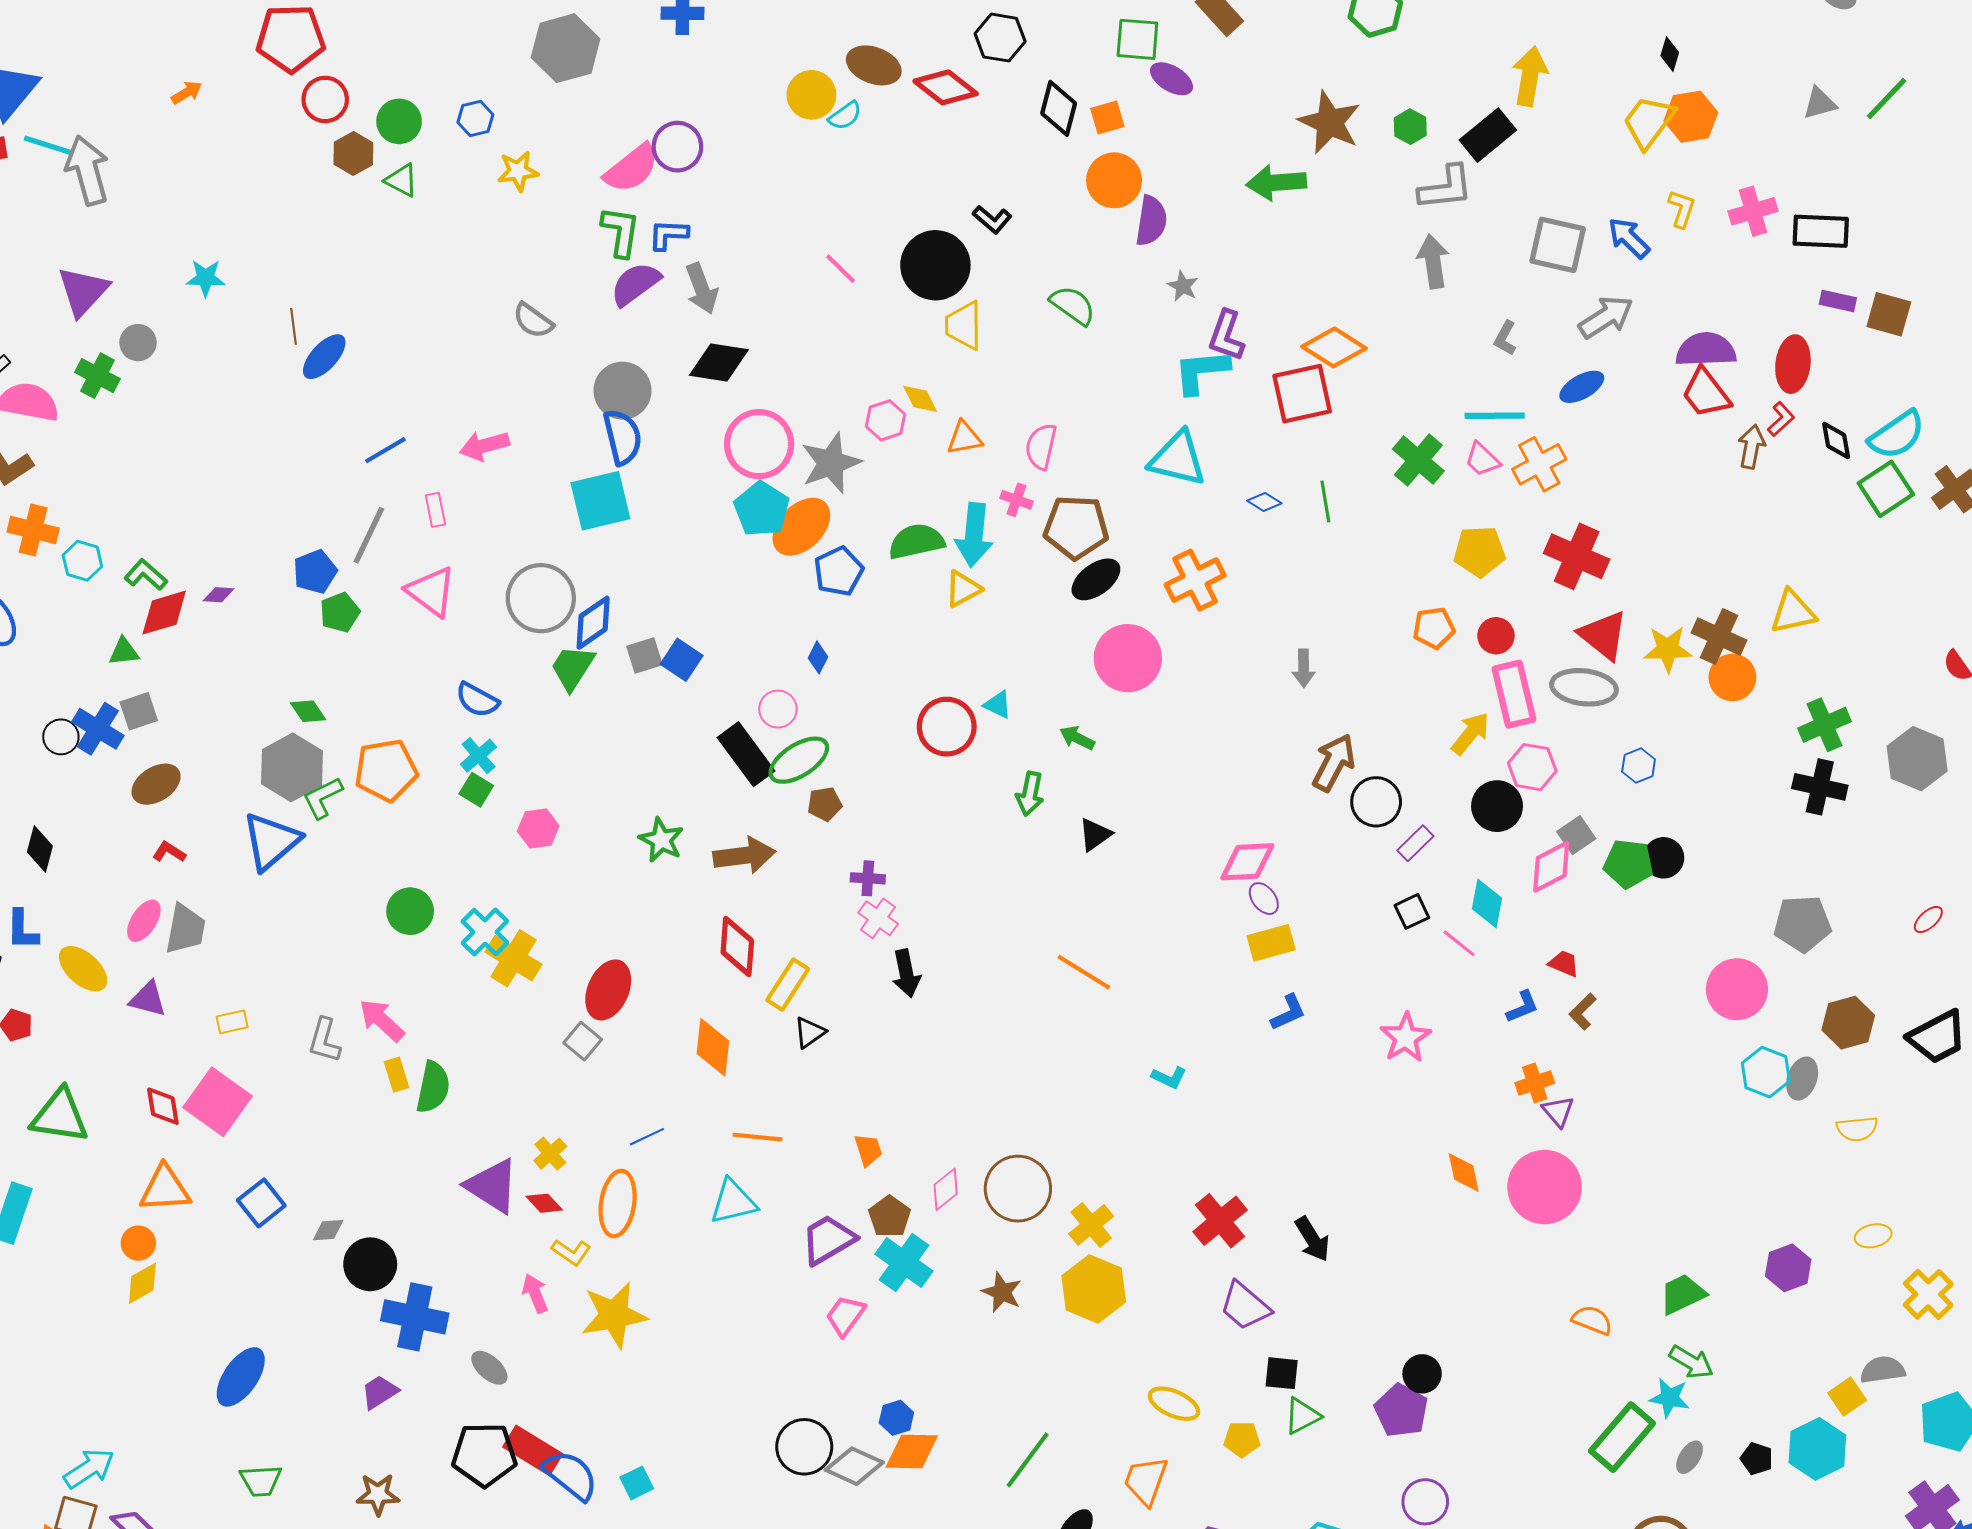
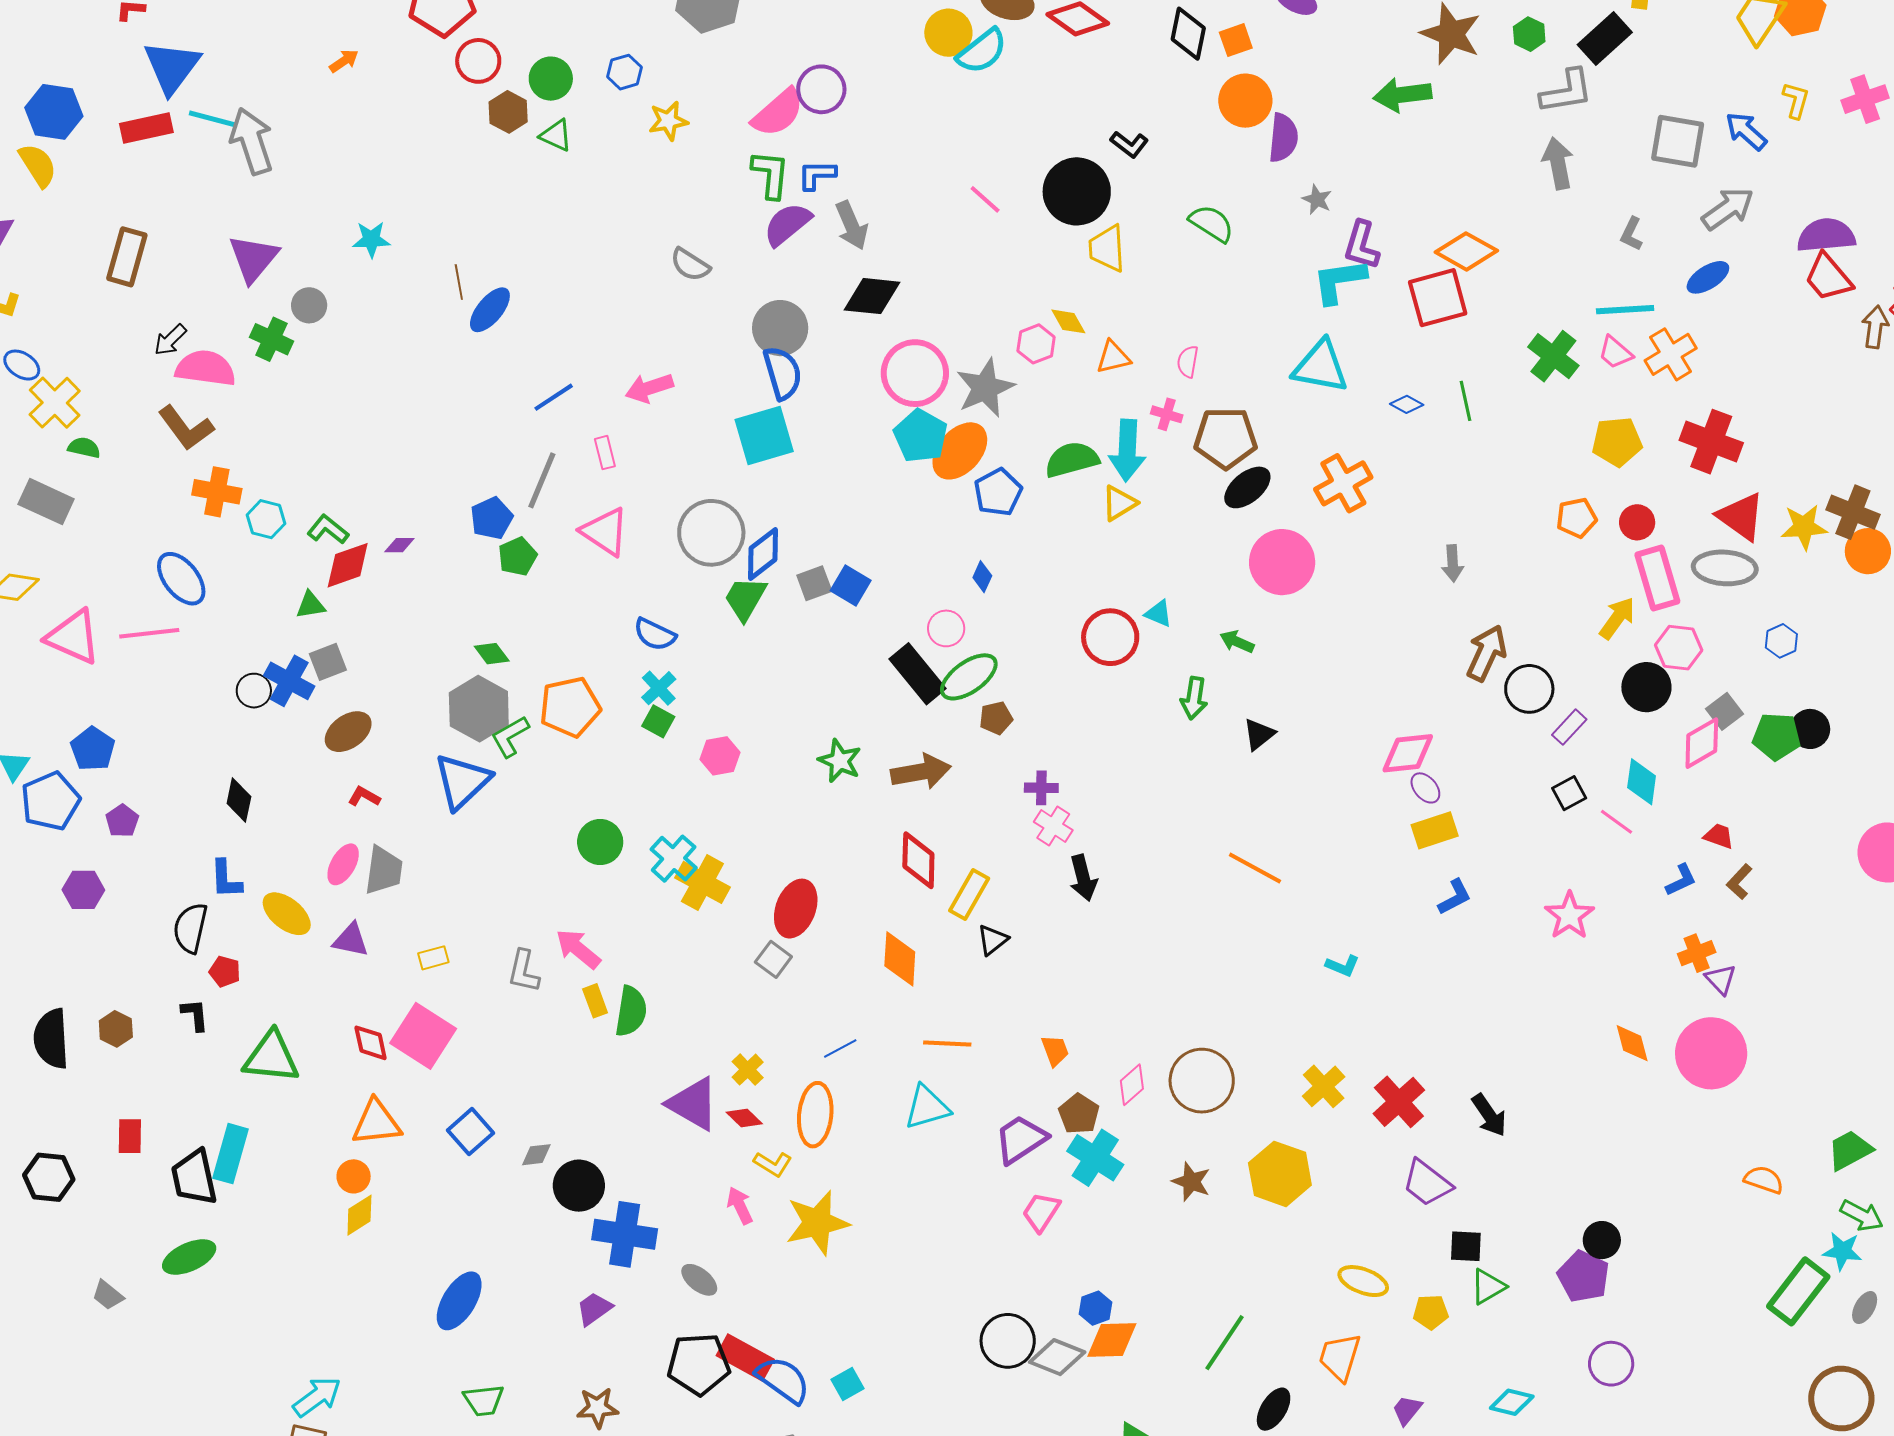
cyan semicircle: (845, 116) -> (982, 51), size x1.6
pink semicircle: (1041, 447) -> (1188, 362), size x0.7
yellow cross: (1091, 1225) -> (1324, 1086), moved

